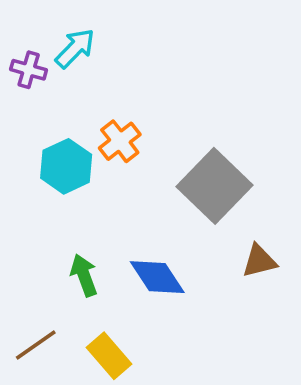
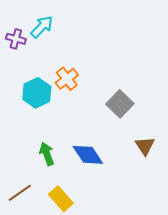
gray square: (215, 186) -> (120, 104), size x0.7
brown triangle: (259, 261) -> (145, 146), turned -50

